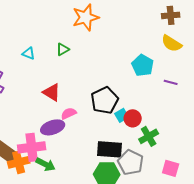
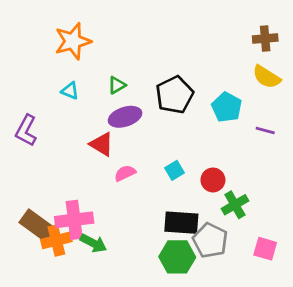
orange star: (86, 17) -> (73, 41), moved
black pentagon: (105, 100) -> (174, 95), moved
cyan square: (122, 115) -> (174, 170), moved
purple ellipse: (53, 127) -> (125, 117), moved

